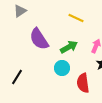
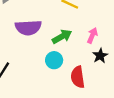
purple semicircle: (39, 39) -> (28, 28), turned -60

